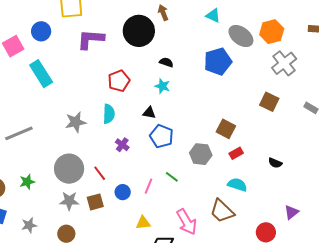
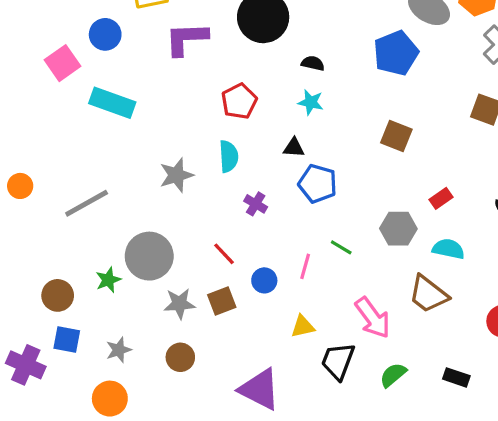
cyan rectangle: (41, 74) -> (112, 103), turned -32
brown square: (226, 129) -> (396, 136), moved
gray hexagon: (201, 154) -> (398, 229), moved
gray circle: (69, 169) -> (149, 256), moved

